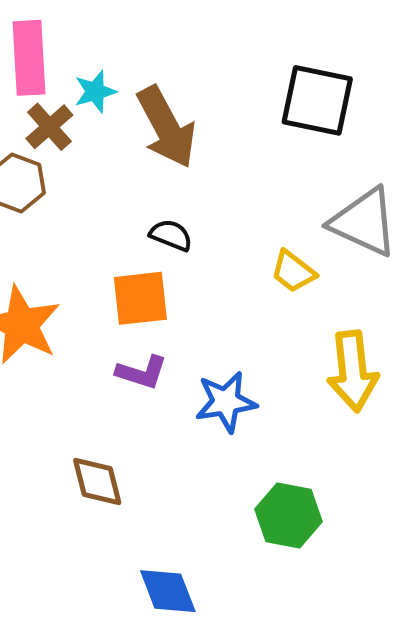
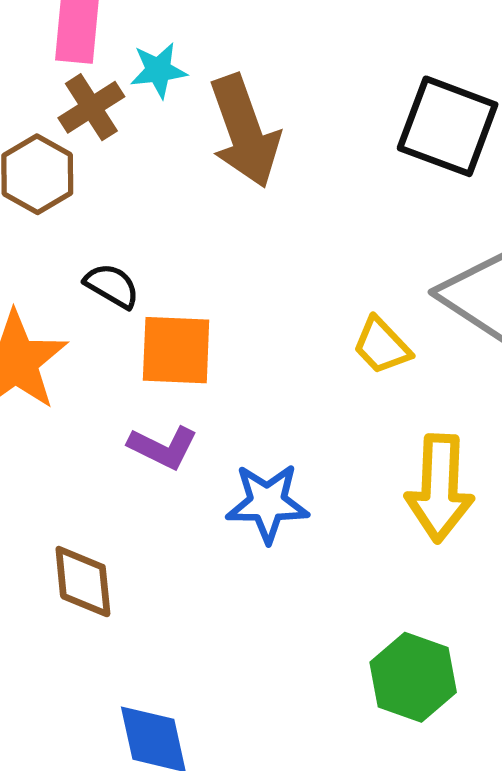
black semicircle: (171, 235) -> (112, 286), moved
green hexagon: (288, 515) -> (413, 677), moved

